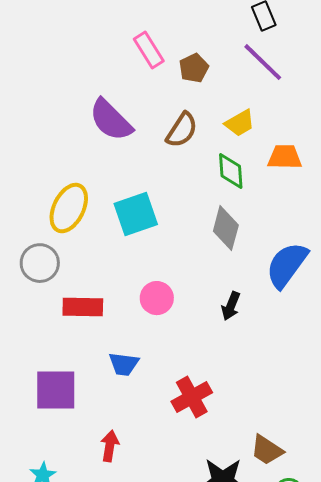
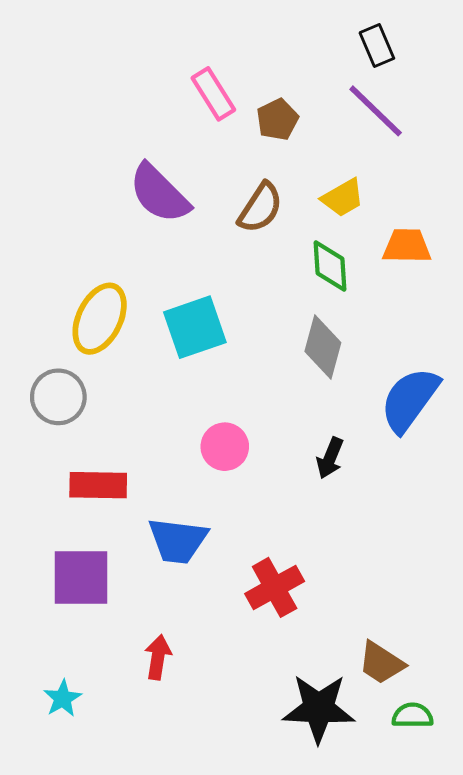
red rectangle: (83, 307) -> (98, 485), moved
blue trapezoid: (124, 364) -> (178, 541), size x1.4

